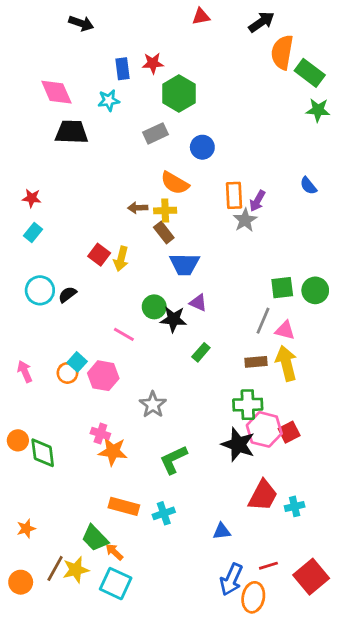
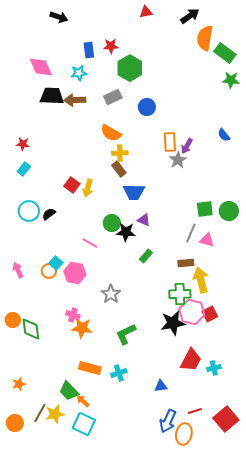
orange semicircle: (175, 183) -> (111, 133), moved
brown arrow: (138, 208) -> (75, 100), moved, size x1.5
yellow arrow: (286, 363) -> (201, 280), moved
black star: (238, 445) -> (173, 323), turned -30

